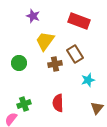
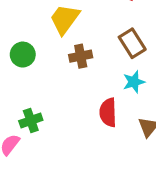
brown rectangle: (75, 54) -> (132, 43), moved
red semicircle: (58, 103) -> (108, 112), moved

